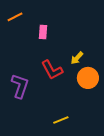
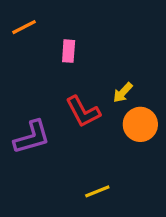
purple L-shape: (20, 86) -> (32, 137), turned 55

